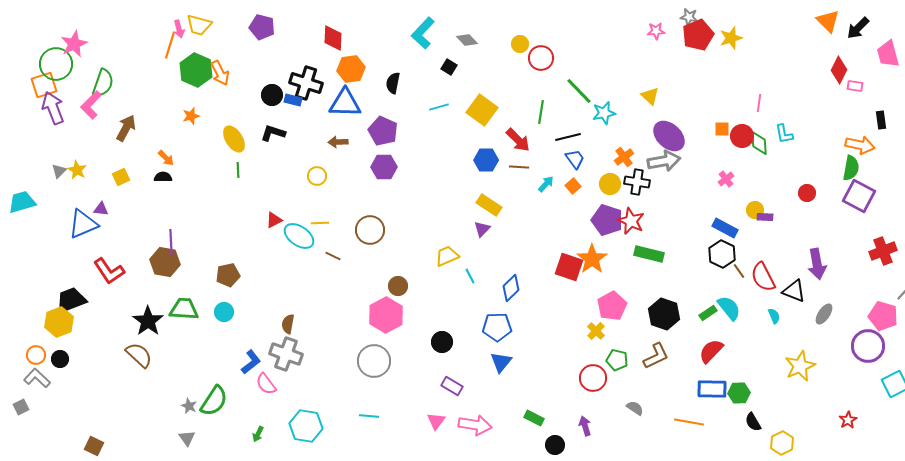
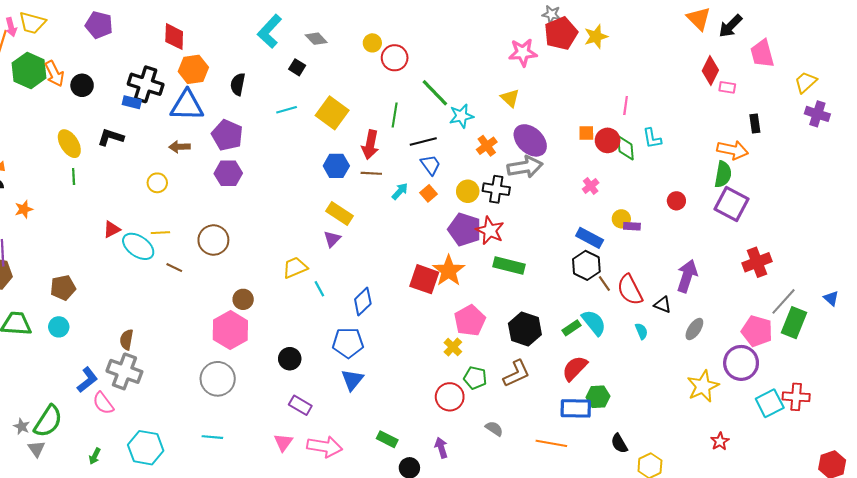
pink star: (656, 31) -> (523, 52), moved, size x1.5
black circle: (272, 95) -> (82, 85), moved
orange star: (191, 116) -> (24, 209), moved
red arrow: (518, 140) -> (370, 145), turned 56
orange cross: (624, 157) -> (487, 146), moved
purple arrow: (817, 264) -> (687, 276), turned -152
black triangle: (794, 291) -> (663, 305), size x0.7
yellow star: (800, 366) -> (703, 386), moved
green hexagon: (739, 393) -> (598, 397), moved
gray triangle: (187, 438) -> (36, 449), moved

